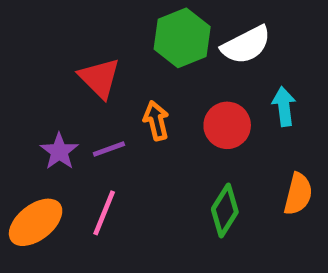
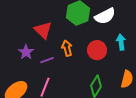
purple star: (59, 151) -> (26, 52), moved

